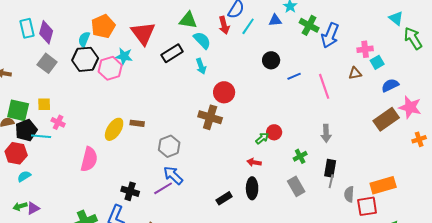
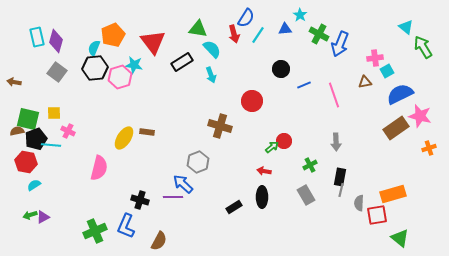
blue semicircle: (390, 85) -> (400, 94), size x1.5
red circle: (224, 92) -> (252, 101), moved
gray hexagon: (169, 146) -> (198, 162), moved
purple line: (163, 188) -> (173, 197), turned 30

